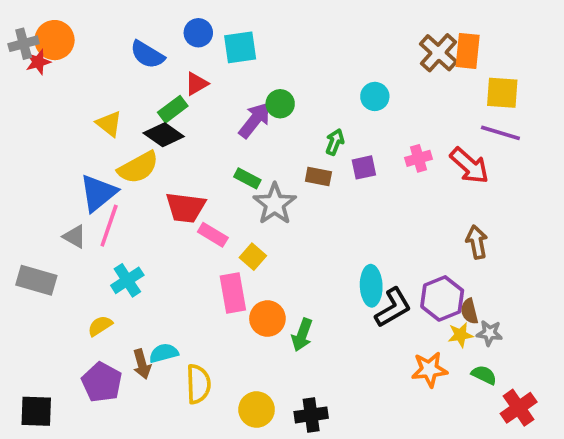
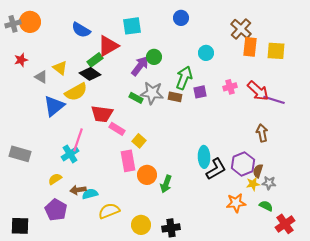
blue circle: (198, 33) -> (181, 18), moved
orange rectangle: (468, 51) -> (250, 47), moved
red star: (38, 62) -> (21, 60), moved
red triangle: (196, 84) -> (108, 46), size x1.6
purple line: (500, 133) -> (274, 100), moved
green arrow: (335, 142) -> (184, 78), size x1.6
gray star: (275, 204) -> (152, 93), moved, turned -30
pink line: (109, 226) -> (78, 140), moved
gray triangle: (75, 237) -> (41, 77), moved
brown semicircle: (469, 311) -> (258, 171), turned 32
brown arrow: (142, 364) -> (78, 190), moved, turned 98
yellow semicircle: (198, 384) -> (109, 211), turned -110

